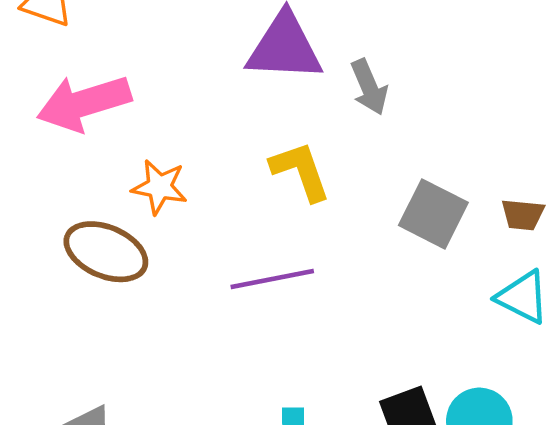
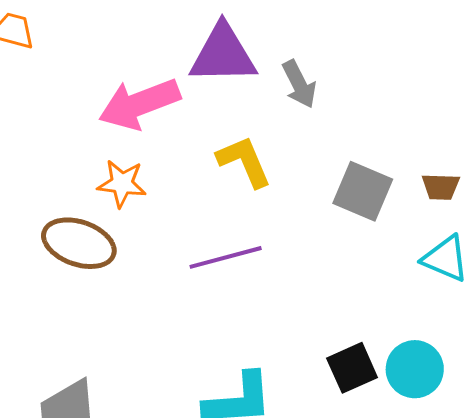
pink arrow: (84, 103) -> (139, 104), moved

